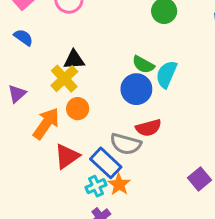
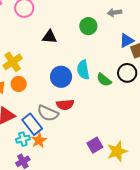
black triangle: (74, 60) -> (49, 37), moved
green semicircle: (143, 65) -> (104, 80), moved
cyan semicircle: (166, 74) -> (83, 70), turned -42

